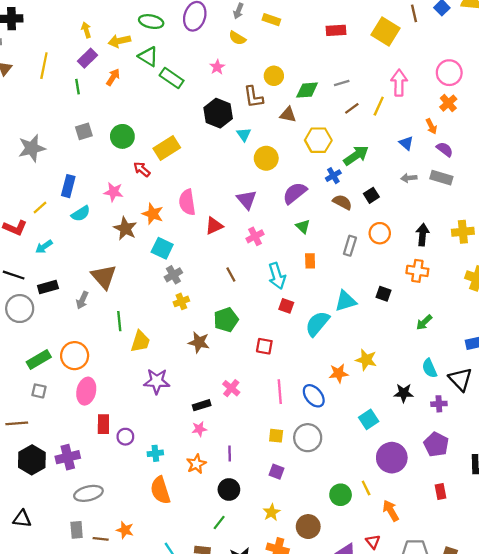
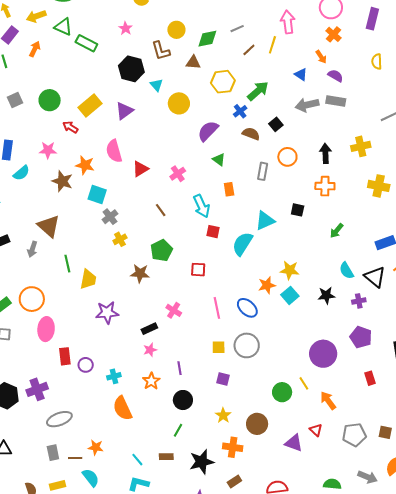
gray arrow: (409, 178) -> (307, 105), size x1.6
purple triangle: (247, 200) -> (124, 111), moved, turned 42
cyan square: (369, 419) -> (290, 295), moved

